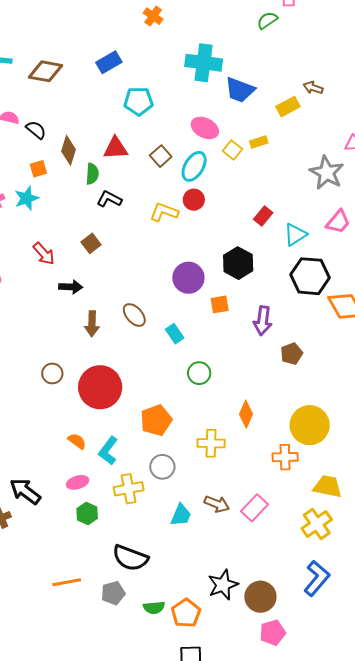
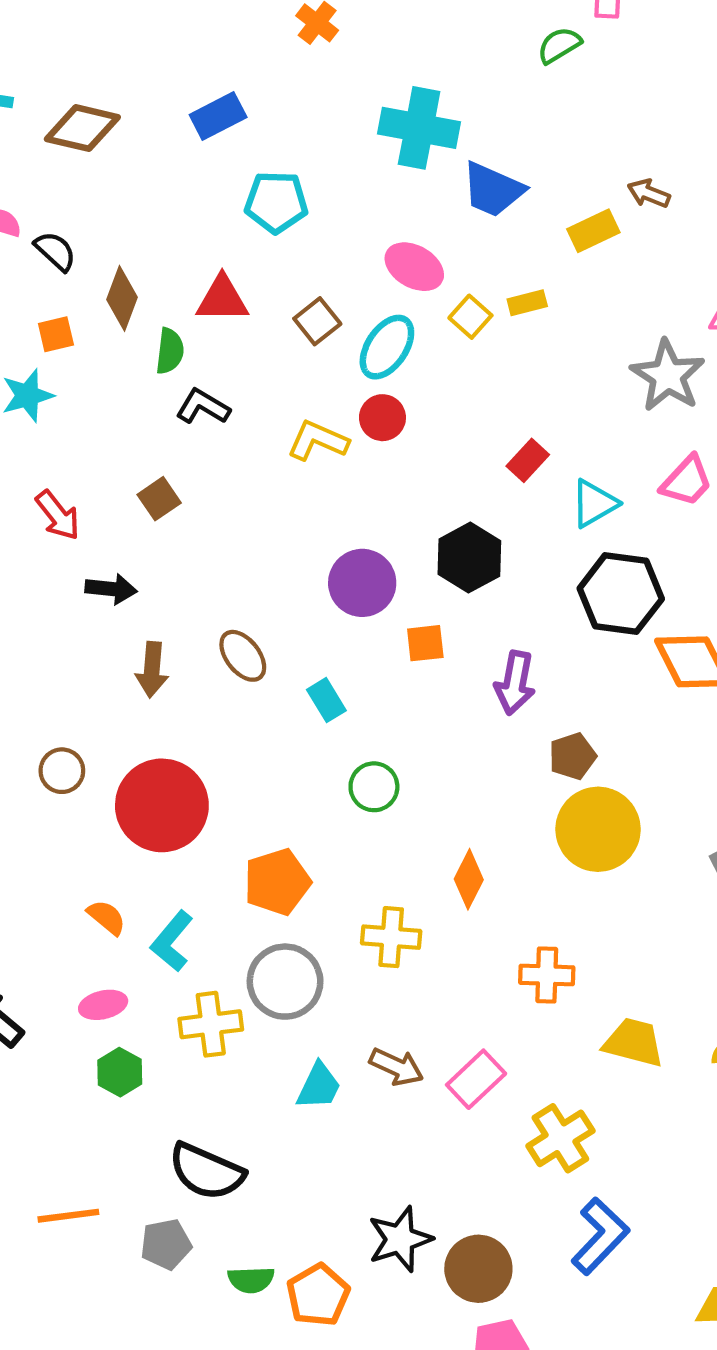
yellow circle: (310, 425) -> (598, 829), moved
gray circle: (162, 467) -> (285, 982), size x1.4
yellow cross: (317, 524) -> (560, 1138), moved

